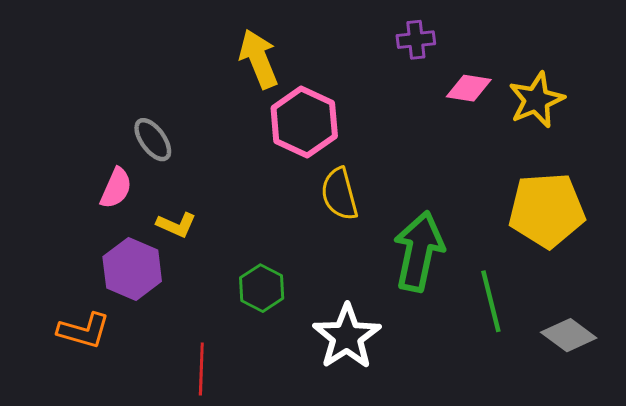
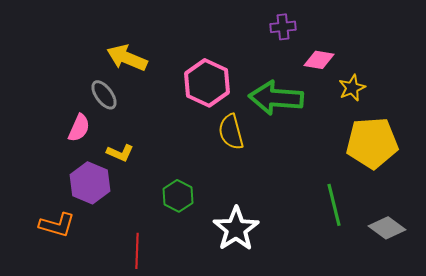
yellow arrow: (259, 59) -> (127, 58), moved, turned -45
yellow star: (536, 100) -> (352, 88), moved, size x0.7
green arrow: (419, 251) -> (276, 98), moved, turned -98

